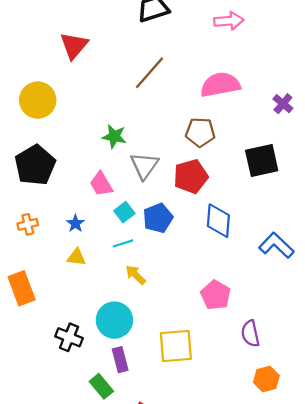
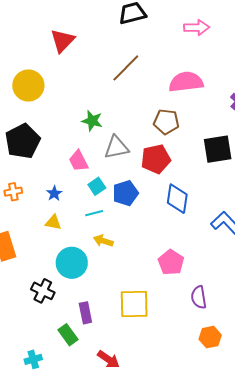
gray triangle: (144, 166) -> (116, 147), turned 40
yellow arrow: (136, 275) -> (103, 241), turned -30
cyan circle: (114, 320) -> (72, 263), moved

